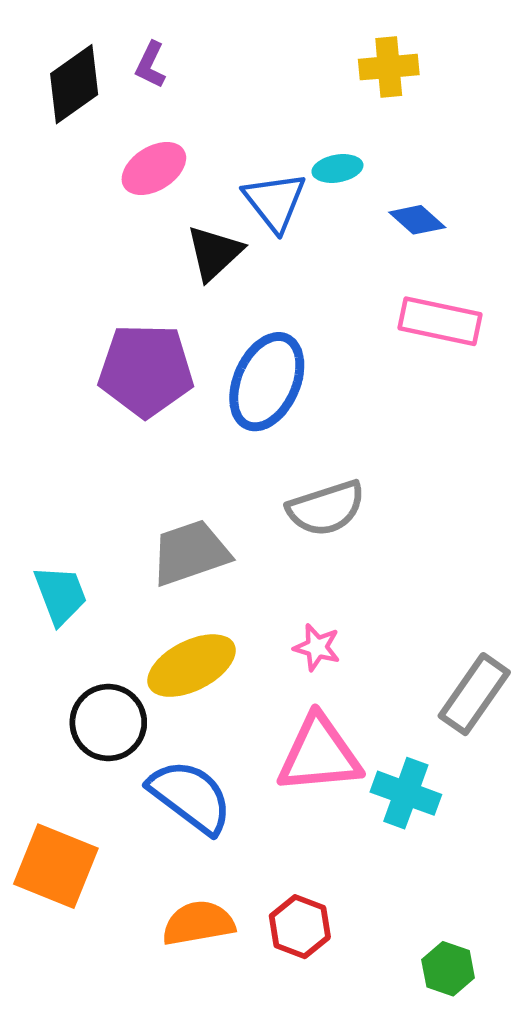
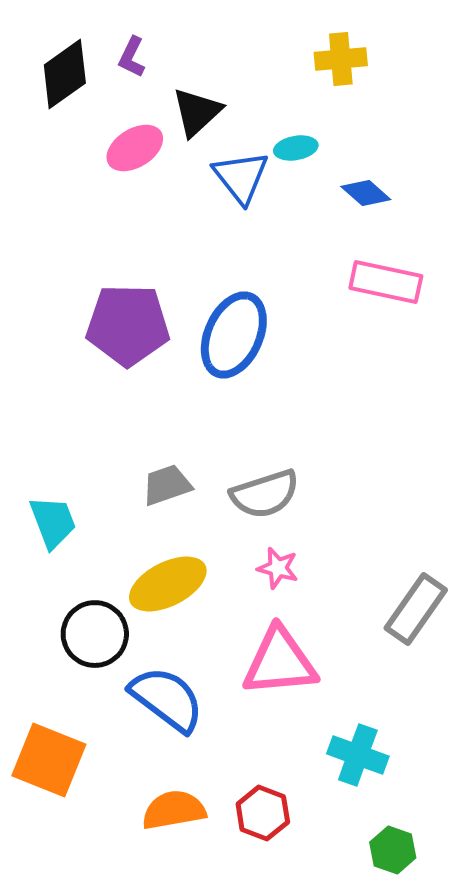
black triangle: (214, 253) -> (197, 112), moved
gray semicircle: (326, 508) -> (265, 494), moved
gray trapezoid: (190, 553) -> (167, 485), size x0.7
cyan cross: (406, 793) -> (358, 755), moved

